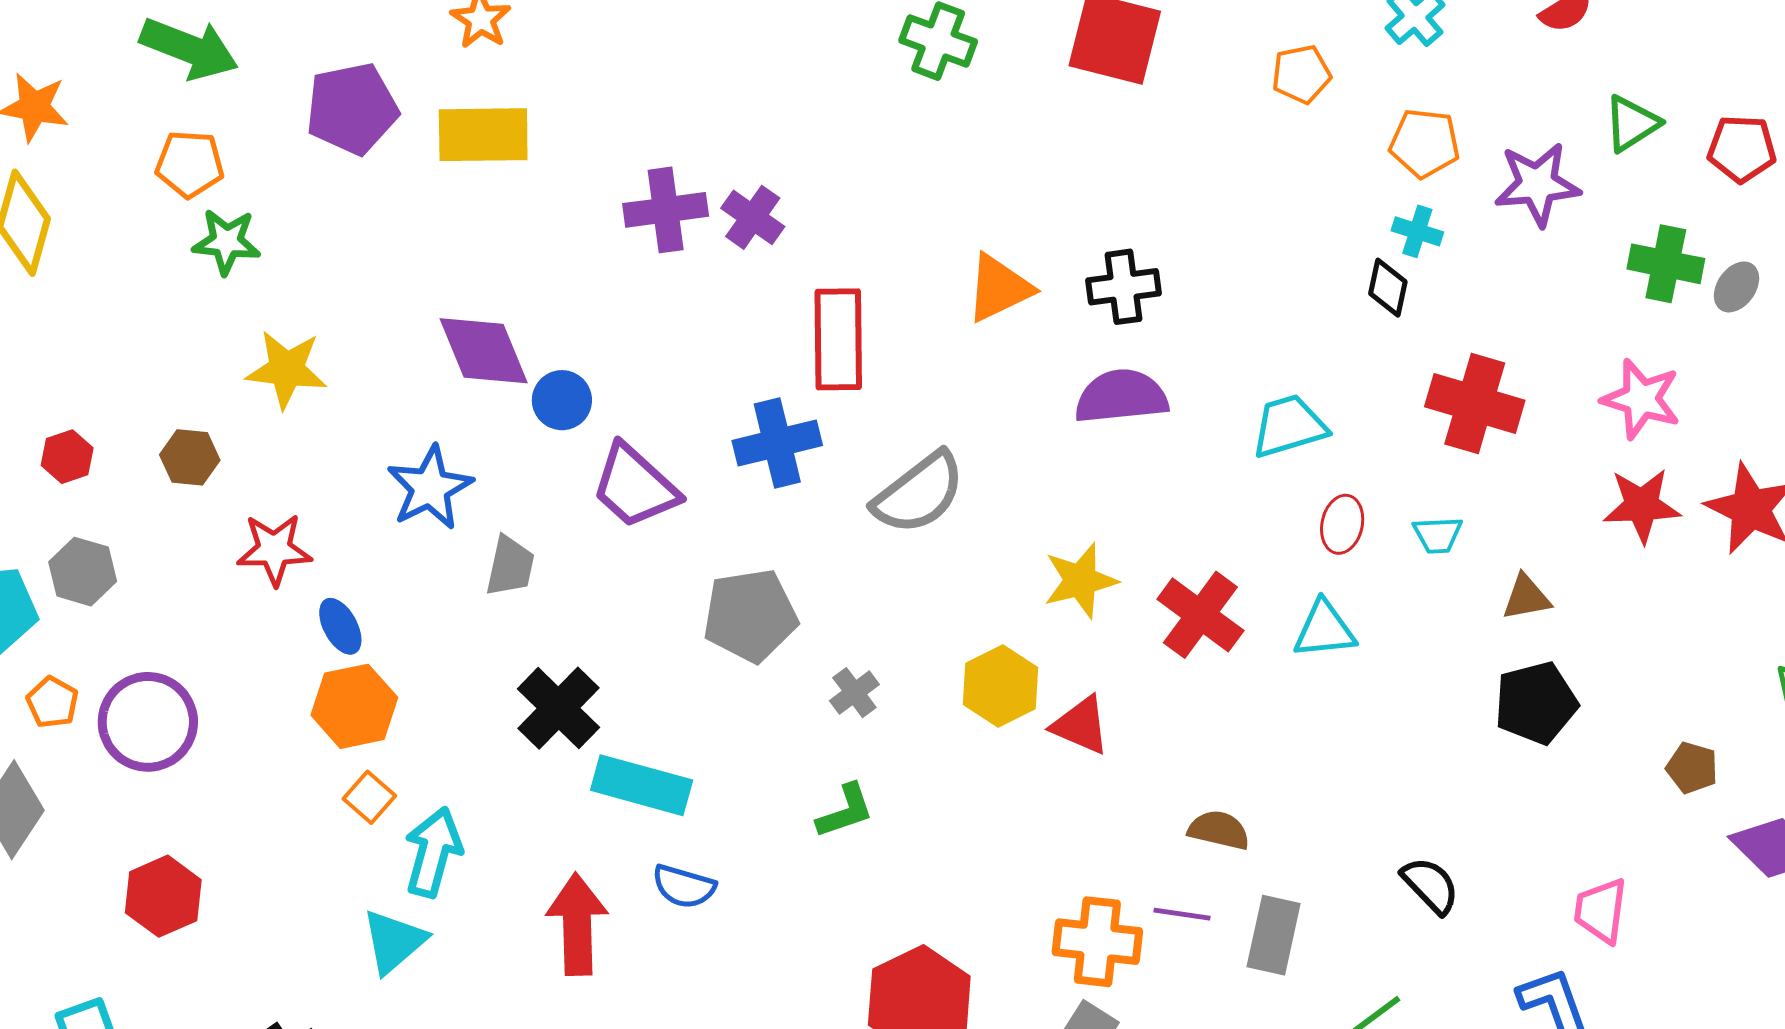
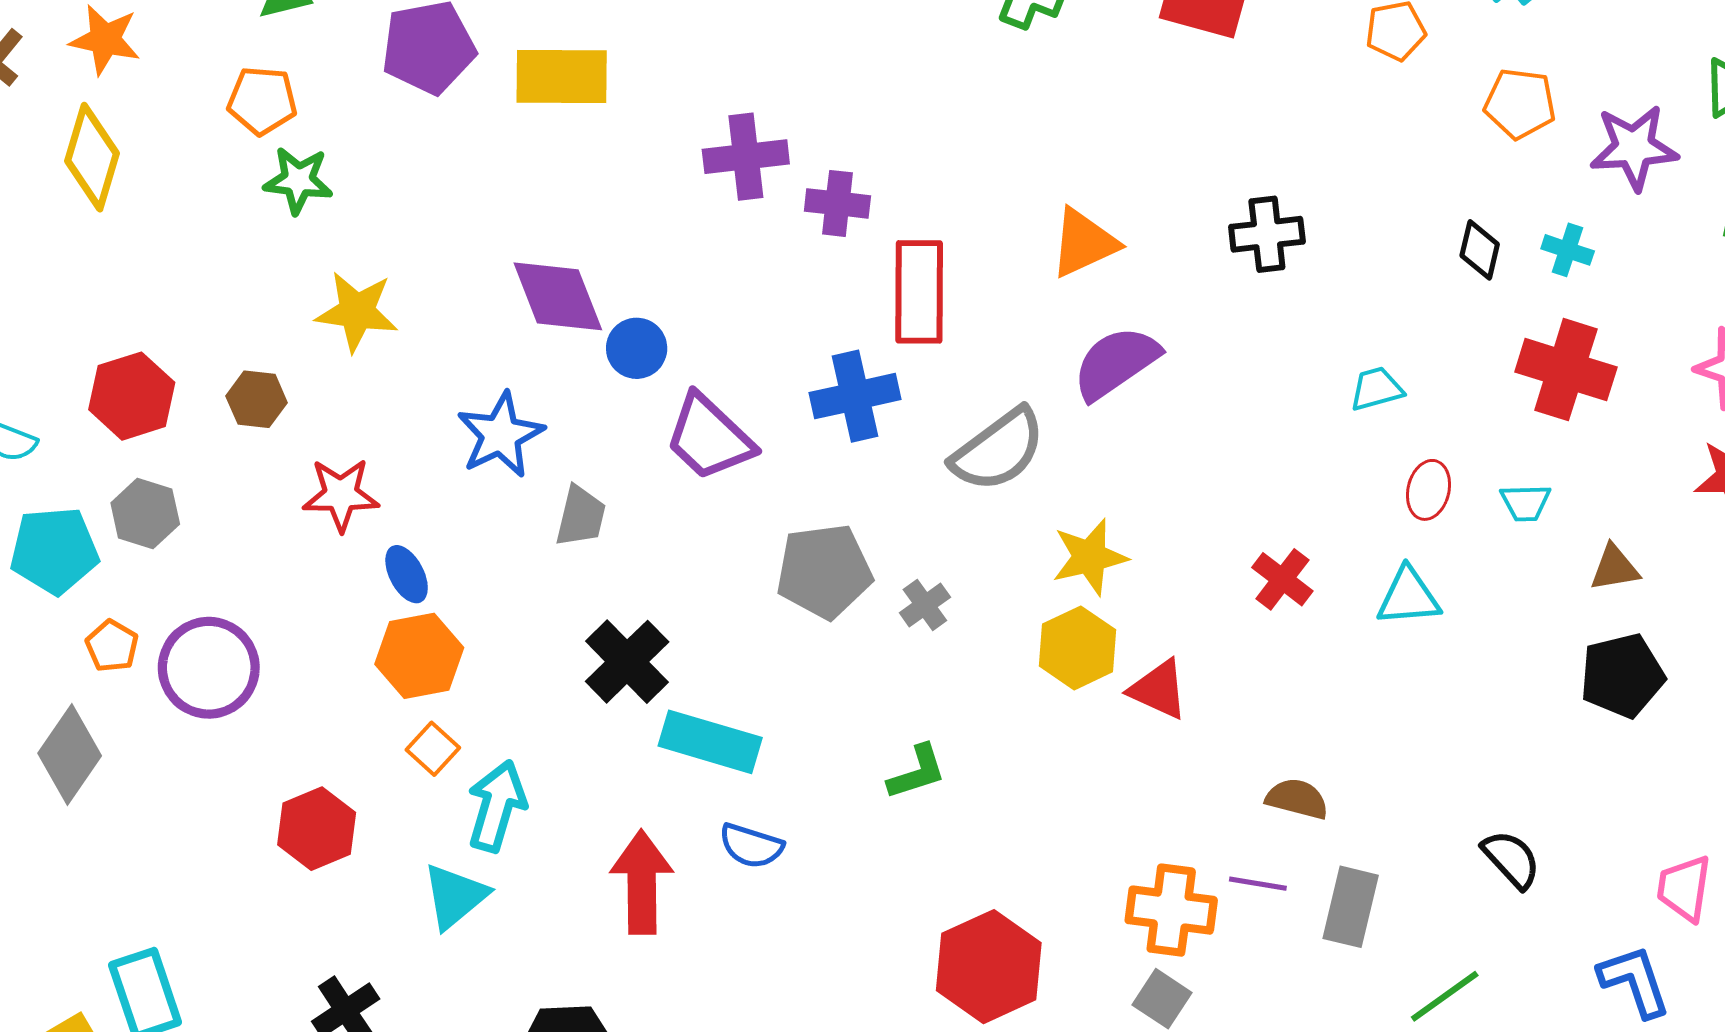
purple cross: (753, 217) -> (837, 203), moved, turned -30
cyan cross: (1417, 231) -> (1568, 250), moved
black cross: (1123, 287) -> (1267, 234), moved
purple semicircle: (1121, 397) -> (1116, 363), moved, turned -30
cyan trapezoid: (1289, 426) -> (1376, 389), size x0.7
red hexagon: (67, 457) -> (132, 396), size x1.6
yellow star: (1080, 581) -> (1090, 557), moved
red cross: (1200, 615) -> (1282, 579), size x0.7
gray cross: (854, 693) -> (925, 605), moved
red hexagon: (163, 896) -> (317, 829), moved

